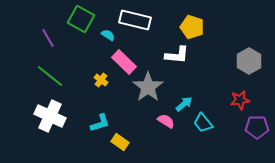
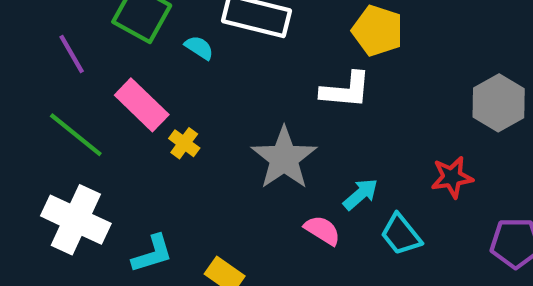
pink rectangle: (124, 62) -> (142, 105), moved
red star: (240, 100) -> (452, 177), moved
cyan L-shape: (100, 123) -> (152, 254), moved

